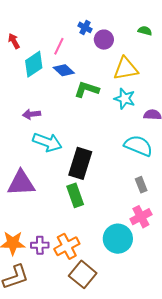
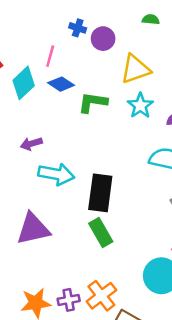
cyan star: (125, 99) -> (140, 106), turned 30

